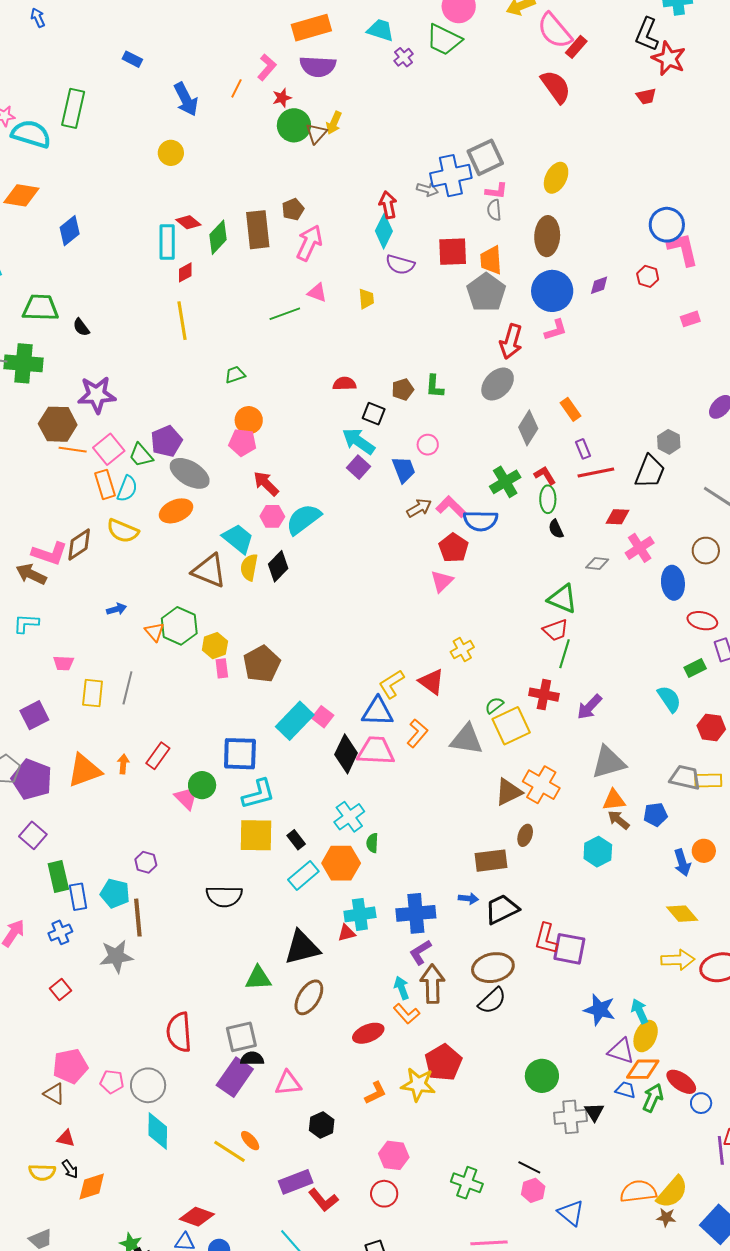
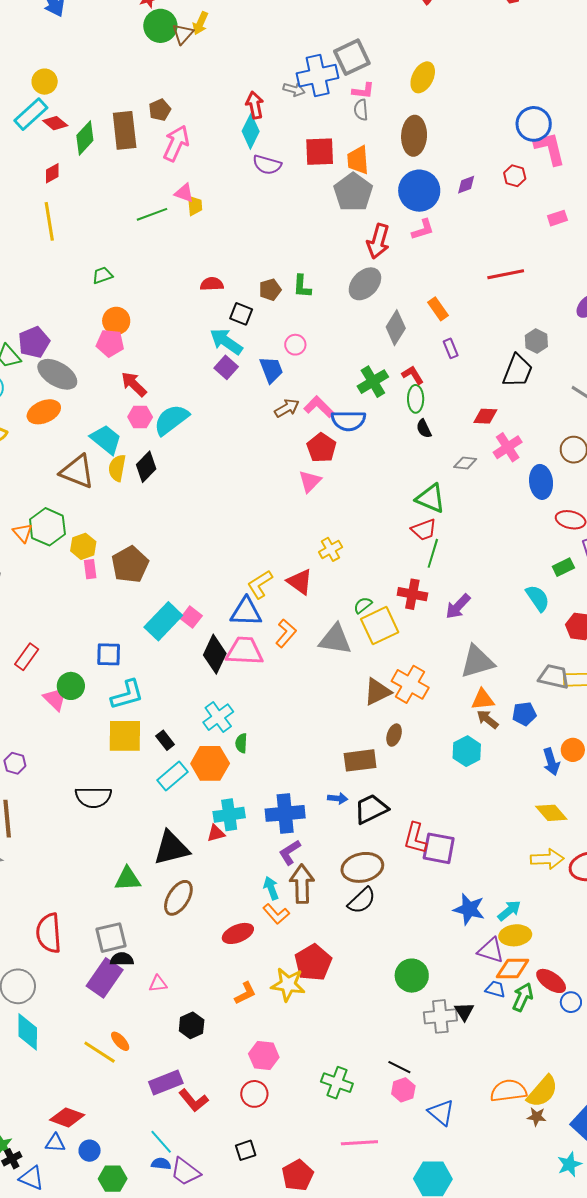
yellow circle: (171, 153) -> (45, 82), moved
cyan rectangle: (167, 242) -> (31, 114), moved, turned 48
yellow trapezoid: (366, 299) -> (195, 206), moved
red line: (596, 472) -> (506, 274), moved
blue square: (240, 754) -> (109, 654), size x0.7
cyan arrow: (640, 1011) -> (509, 911), turned 75
yellow ellipse: (646, 1036) -> (515, 935), turned 60
pink triangle: (288, 1083) -> (158, 984), size x0.7

